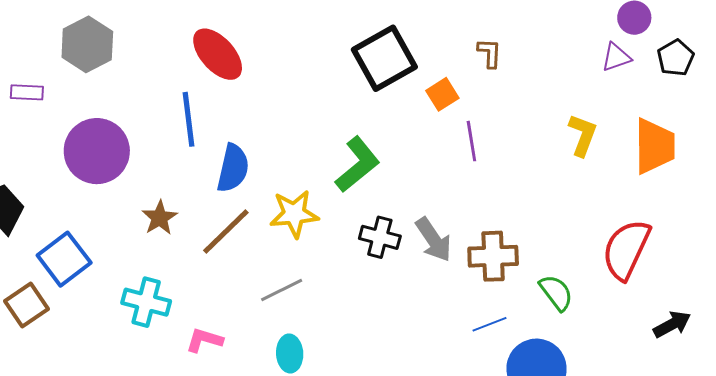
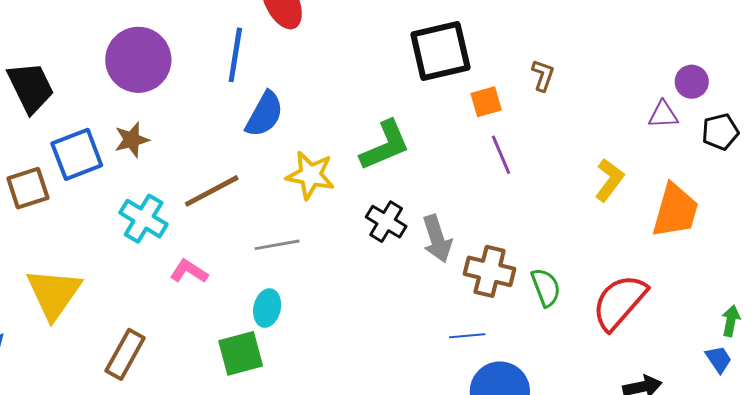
purple line: (471, 141) -> (501, 155), turned -30
brown star: (160, 218) -> (132, 140), moved
brown line: (226, 232) -> (212, 191), moved
green semicircle: (556, 293) -> (546, 287), moved

